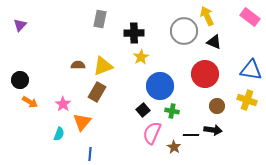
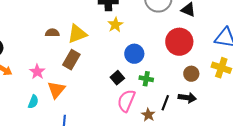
blue circle: (160, 86) -> (134, 54), size x0.7
black line: (191, 135) -> (165, 103), turned -70

